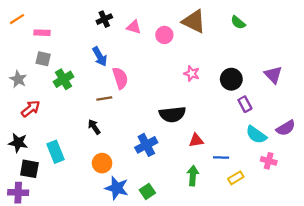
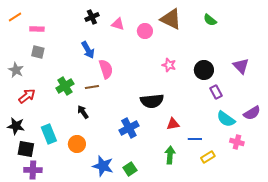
green cross: (63, 79) -> (65, 86), moved
orange circle: (102, 163) -> (77, 144), moved
purple cross: (18, 193) -> (33, 170), moved

